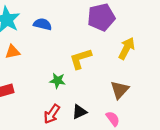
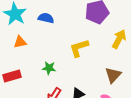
green star: (57, 81) -> (49, 68), moved

